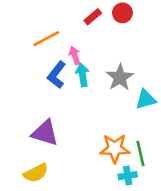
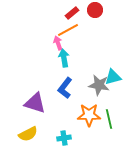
orange line: (46, 39) -> (68, 30), moved
blue L-shape: (57, 75) -> (65, 88), moved
gray star: (120, 77) -> (99, 85), moved, turned -30
cyan cross: (128, 176) -> (64, 138), moved

